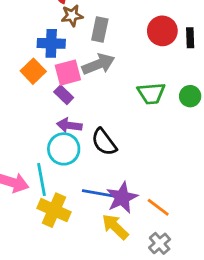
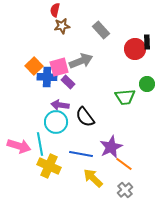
gray rectangle: (100, 29) -> (101, 30), moved, turned -54
red circle: (162, 31) -> (135, 49), moved
blue cross: (51, 43) -> (47, 77), moved
green trapezoid: (151, 93) -> (125, 97), moved
purple rectangle: (64, 95) -> (68, 82), moved
purple star: (122, 198) -> (111, 147), moved

